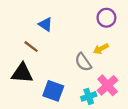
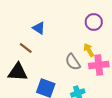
yellow arrow: (101, 49) -> (89, 50), turned 88
pink cross: (108, 85) -> (99, 65), moved, turned 36

